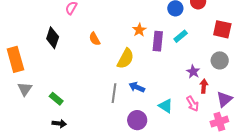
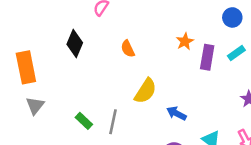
yellow semicircle: (125, 59) -> (145, 91), moved
gray line: (114, 93) -> (113, 122), moved
green rectangle: (56, 99) -> (84, 121), moved

